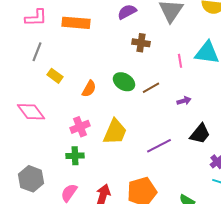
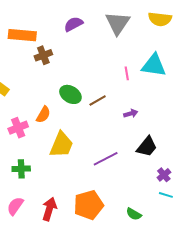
brown cross: (141, 43) -> (43, 55), moved, turned -30
orange semicircle: (89, 89) -> (43, 115), moved
pink cross: (80, 127) -> (18, 128), moved

